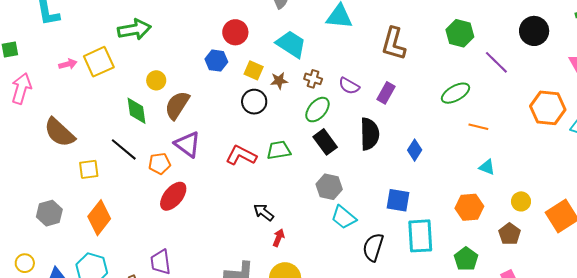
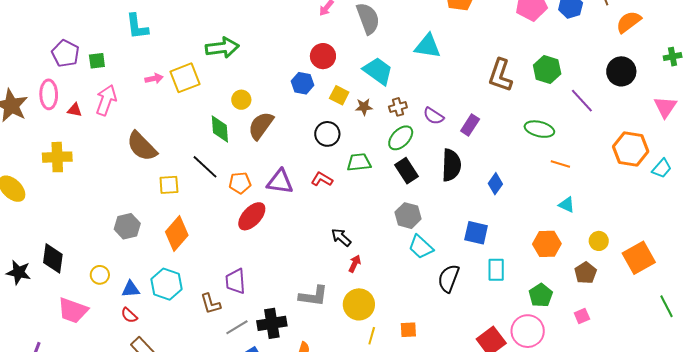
brown L-shape: (394, 44) -> (500, 75), moved
brown cross: (313, 79) -> (398, 107), turned -36
green ellipse: (456, 93) -> (539, 129), turned 40
black circle: (254, 102) -> (327, 134), moved
purple triangle: (188, 144) -> (280, 182), moved, turned -32
green trapezoid: (279, 150) -> (359, 162), moved
red L-shape: (241, 155) -> (322, 179), size x0.7
cyan rectangle: (420, 236) -> (496, 270), size x0.7

